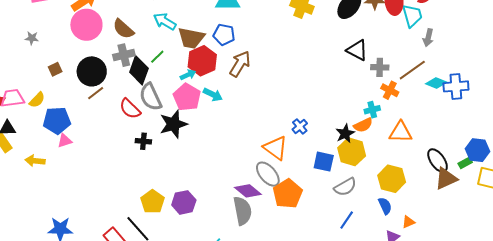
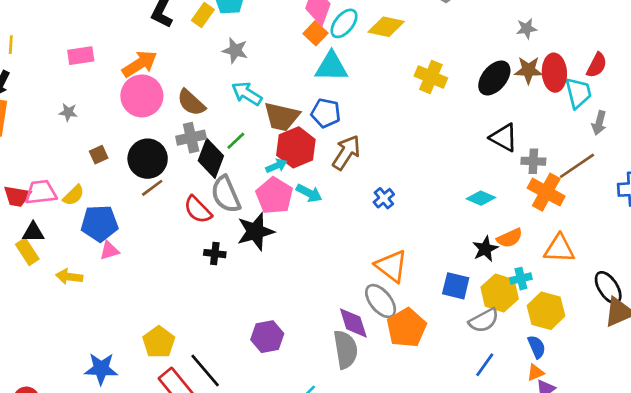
cyan diamond: (436, 83) -> (481, 198), moved
orange cross: (390, 90) -> (546, 192), size x1.5
cyan cross: (372, 110) -> (521, 279), moved
blue cross: (300, 126) -> (384, 198), moved
yellow hexagon: (352, 152) -> (500, 293), moved
purple diamond: (248, 191) -> (353, 323), turned 32
yellow pentagon: (152, 202) -> (159, 342), moved
orange triangle: (408, 222) -> (535, 373), moved

